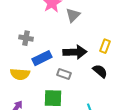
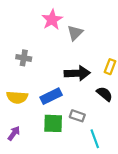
blue rectangle: (42, 58) -> (51, 96), moved
gray rectangle: (64, 74) -> (77, 116), moved

